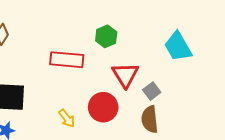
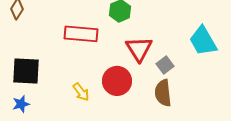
cyan trapezoid: (178, 47) -> (203, 41), moved

